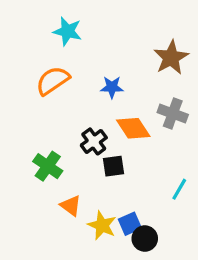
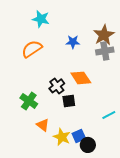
blue star: (112, 87) -> (73, 42), moved
gray cross: (173, 114) -> (105, 51), moved, turned -30
cyan line: (179, 189) -> (109, 115), turned 32

